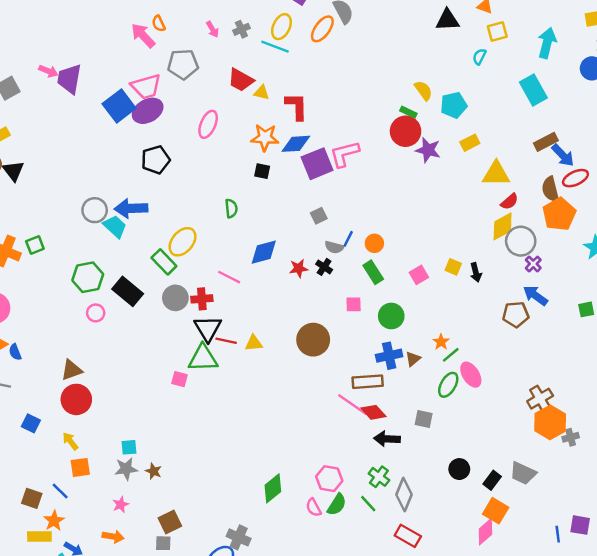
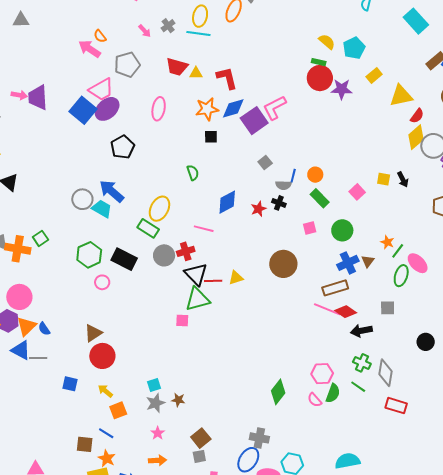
blue arrow: (131, 208) -> (112, 191), turned 56

